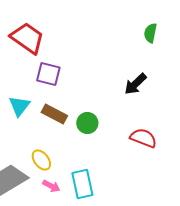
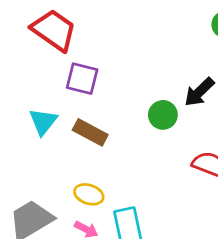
green circle: (87, 123) -> (163, 115), moved
yellow ellipse: (41, 160) -> (89, 194), moved, turned -35

